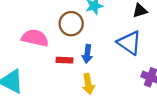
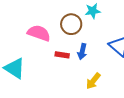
yellow arrow: (88, 84) -> (93, 81), moved, turned 42

